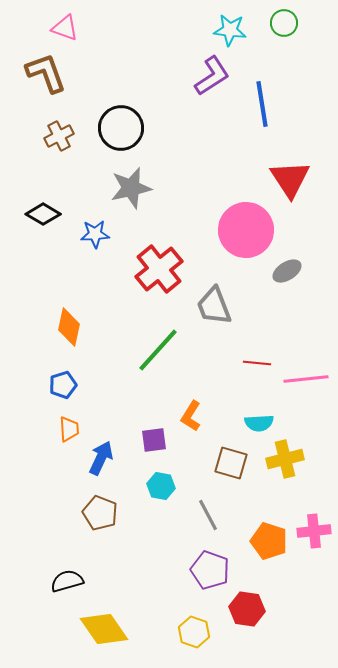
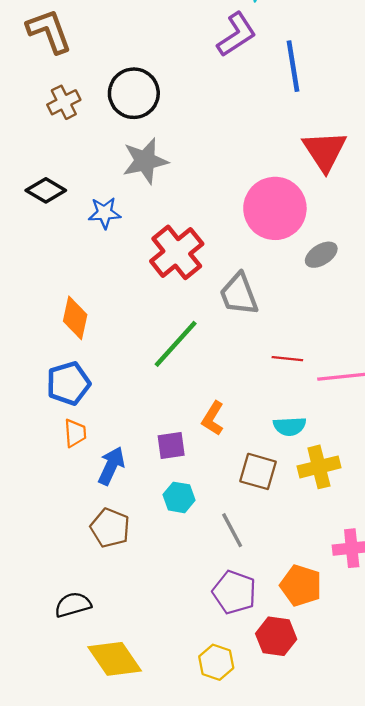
blue pentagon: (63, 385) -> (68, 383), size x1.4
orange pentagon: (269, 541) -> (301, 585), moved

